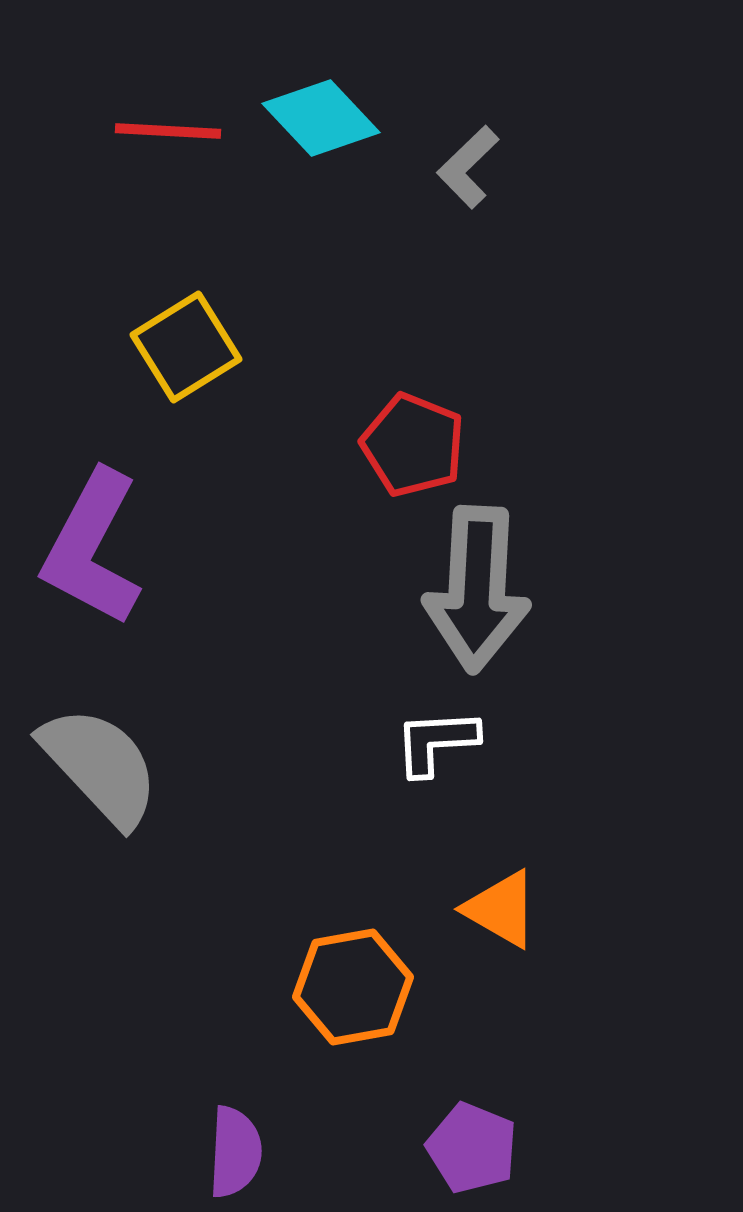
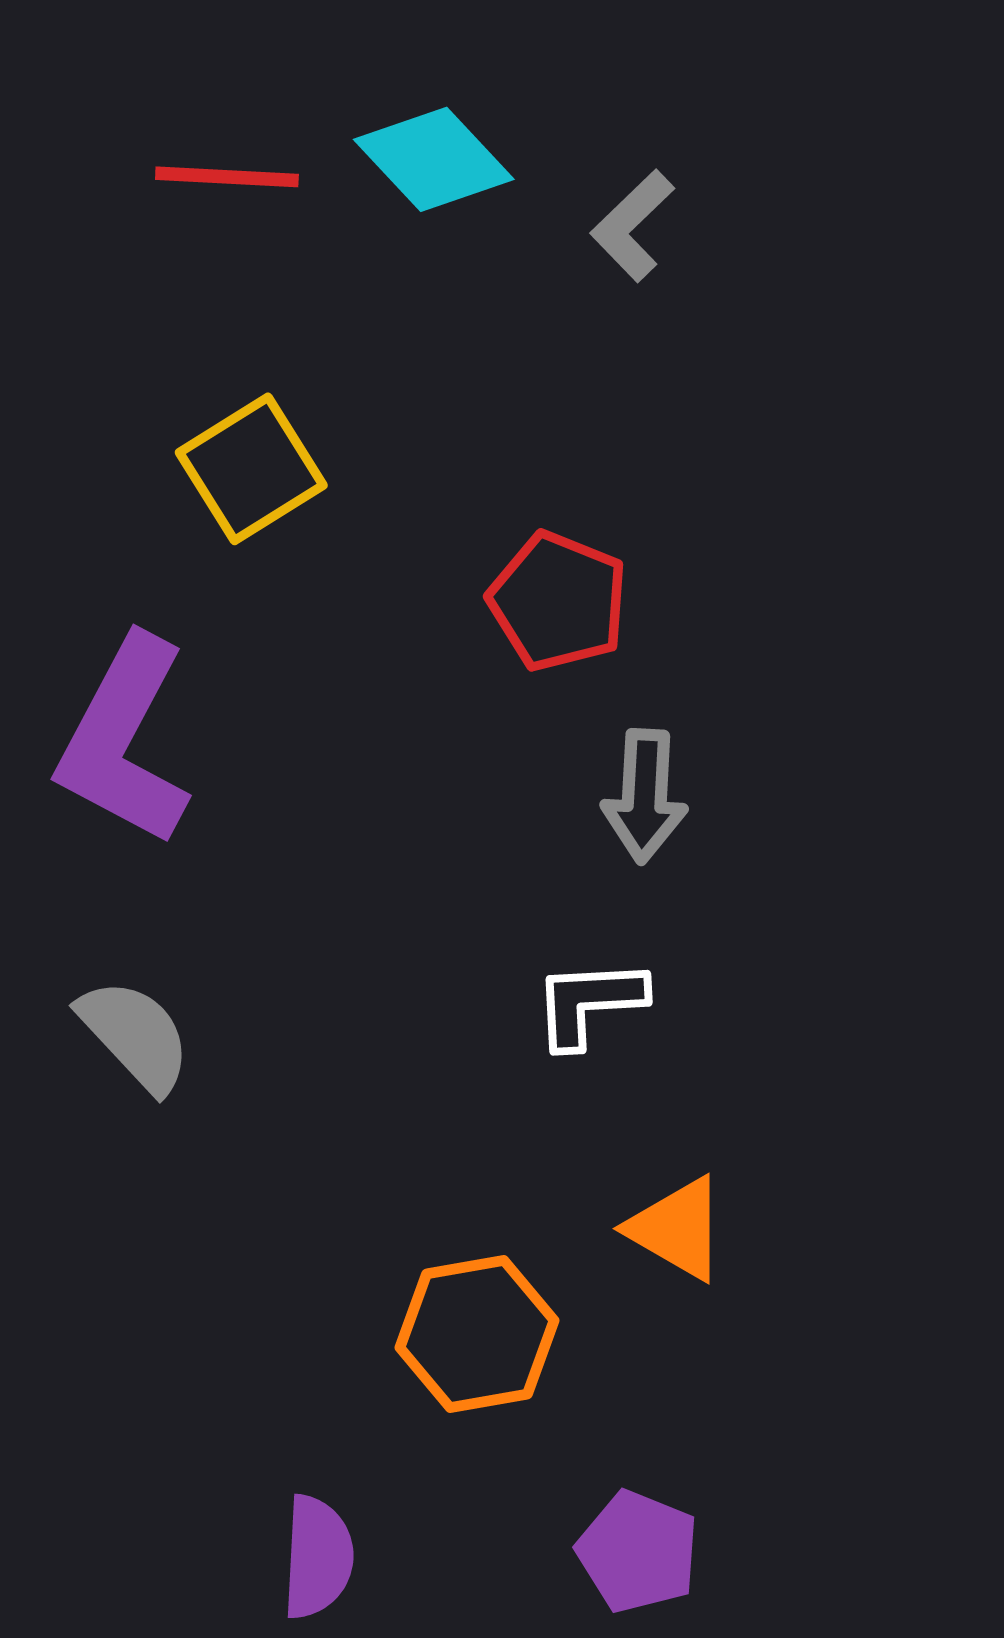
gray arrow: (477, 589) -> (645, 796), size x0.6
gray semicircle: (100, 766) -> (135, 1035), size x0.7

